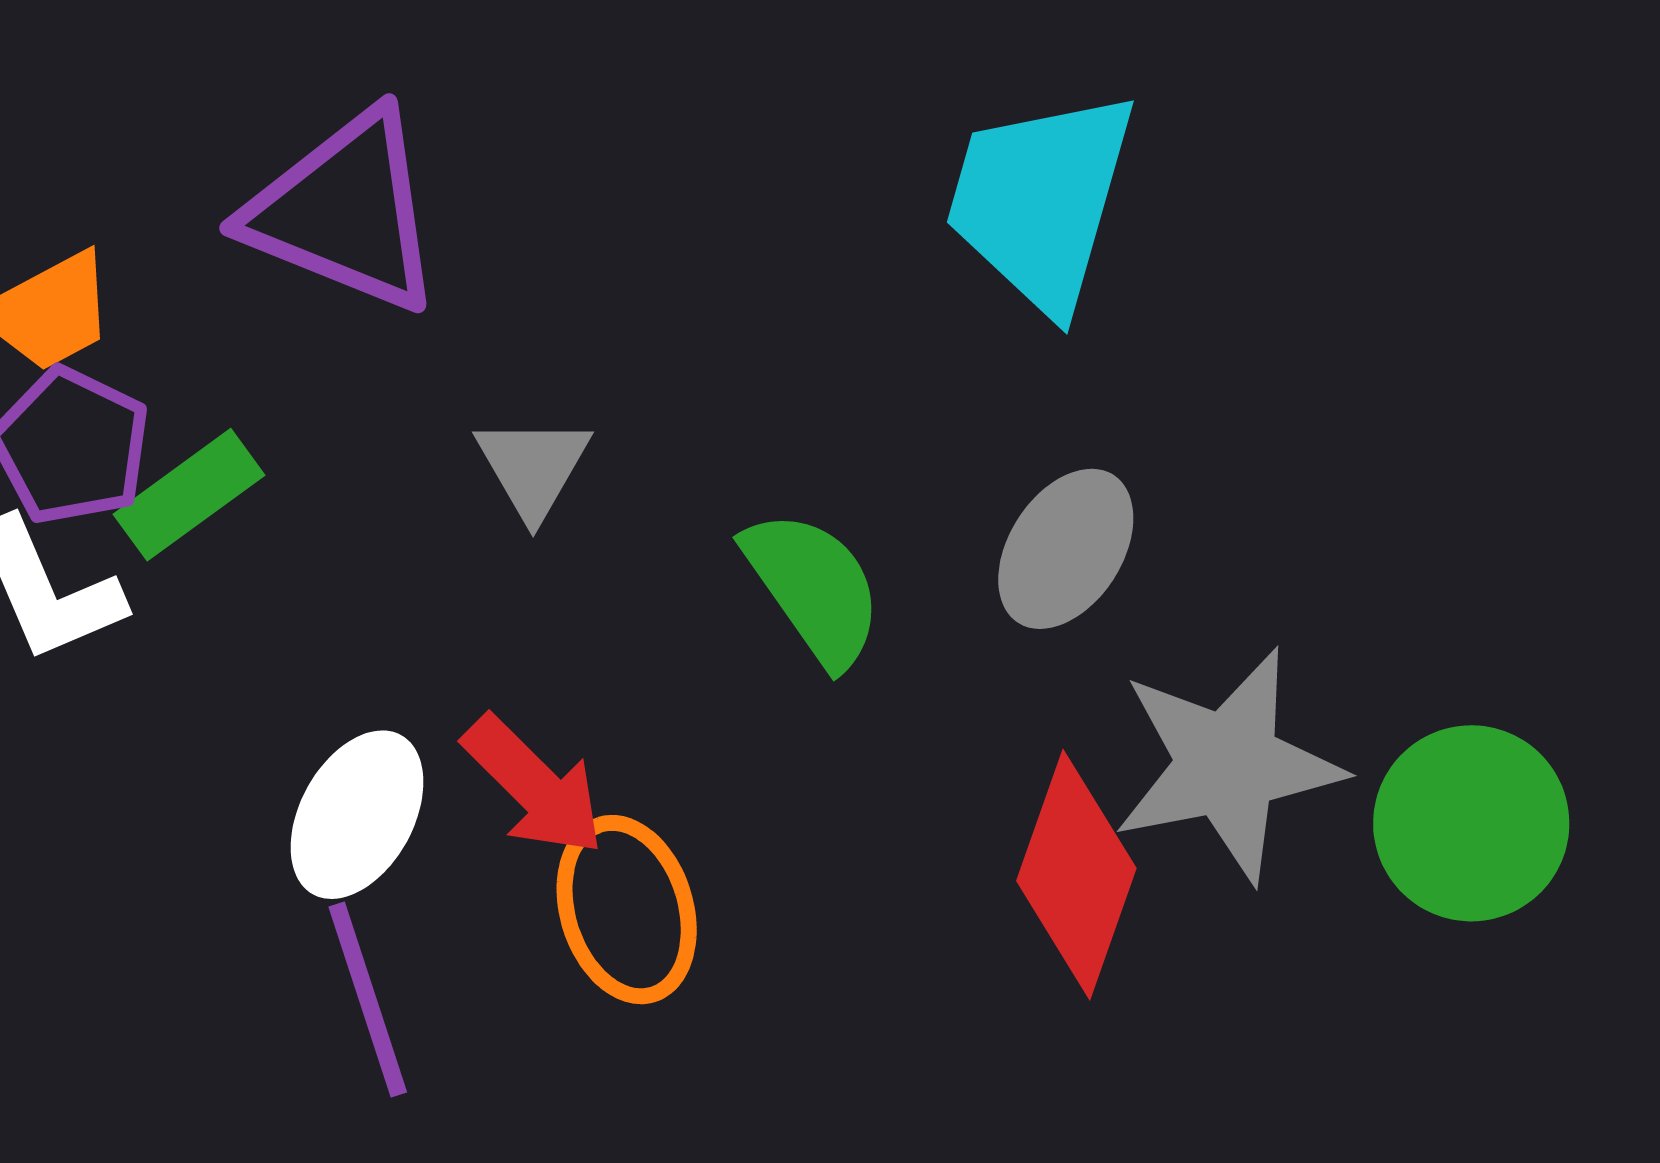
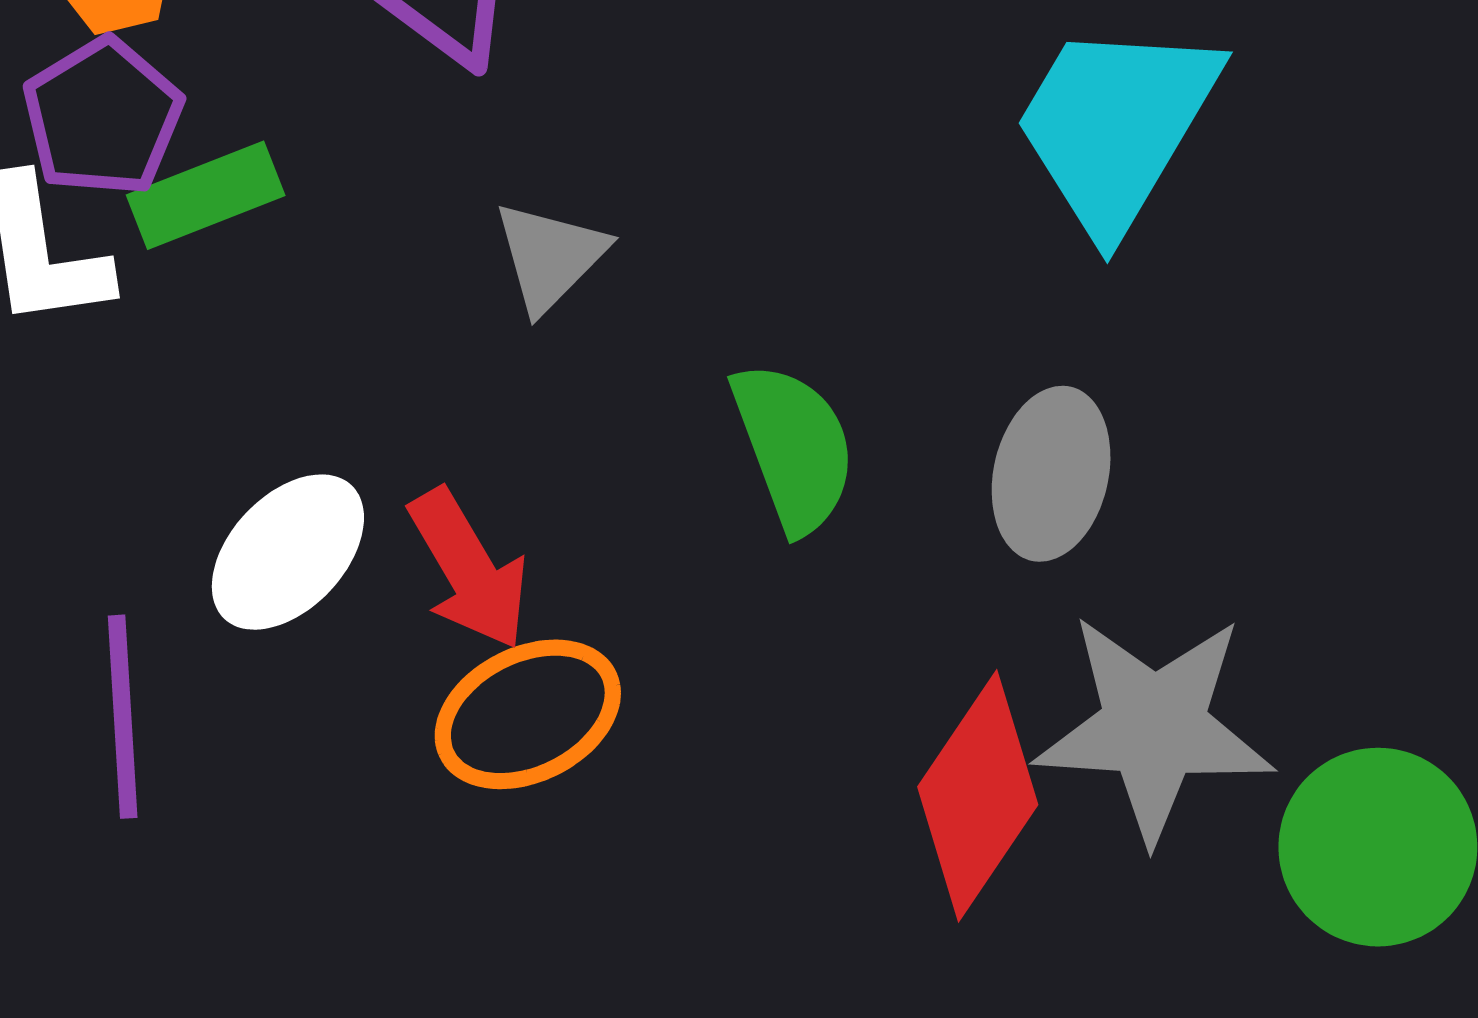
gray ellipse: (1066, 549) -> (1051, 474), turned -35
orange ellipse: (627, 910) -> (528, 714), turned 66
purple line: (368, 1000) -> (123, 717), moved

